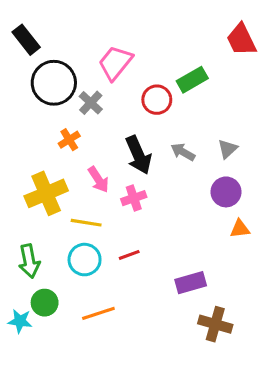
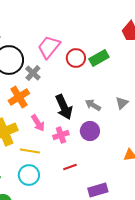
red circle: (157, 100) -> (76, 58), moved
orange cross: (69, 140) -> (19, 97), size x1.5
purple circle: (226, 192) -> (90, 131), moved
red line: (129, 255) -> (70, 167), moved

